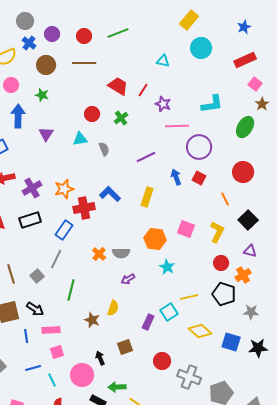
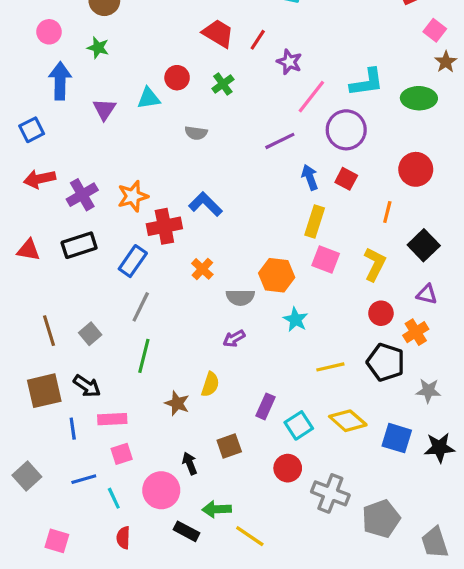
cyan L-shape: (212, 104) -> (367, 82), moved
pink line: (177, 126) -> (311, 97), turned -50
green ellipse: (245, 127) -> (419, 98), turned 60
cyan triangle: (80, 139) -> (149, 98), moved
gray semicircle: (104, 149) -> (196, 133), turned 120
purple line: (146, 157) -> (280, 141), moved
yellow rectangle: (147, 197) -> (315, 222), moved
orange line: (225, 199) -> (387, 212), turned 40
gray semicircle: (121, 253) -> (240, 297), moved
orange cross: (99, 254) -> (202, 269), moved
gray line: (56, 259) -> (141, 307), moved
cyan square: (169, 312) -> (299, 425), moved

